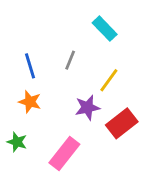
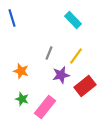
gray line: (70, 60) -> (49, 53), moved
blue line: (30, 66) -> (12, 18), moved
green star: (17, 142) -> (22, 99), moved

